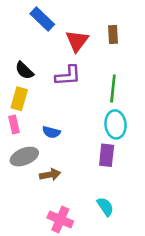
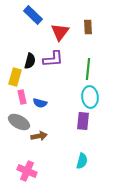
black semicircle: (24, 70) -> (30, 61), moved, turned -119
pink rectangle: (14, 124) -> (22, 97), moved
gray ellipse: (24, 157) -> (19, 122), turned 50
cyan semicircle: (105, 207) -> (82, 161), turned 49
pink cross: (60, 219) -> (27, 171), moved

